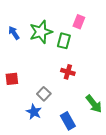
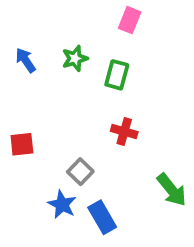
pink rectangle: (79, 22) -> (130, 20), moved
green star: (41, 32) -> (75, 58), size x0.6
blue rectangle: (68, 121) -> (102, 217), moved

